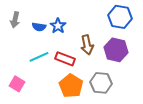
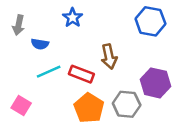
blue star: (58, 26) -> (73, 18), moved
blue semicircle: (39, 27) -> (40, 44), moved
purple hexagon: (116, 50) -> (155, 83), moved

